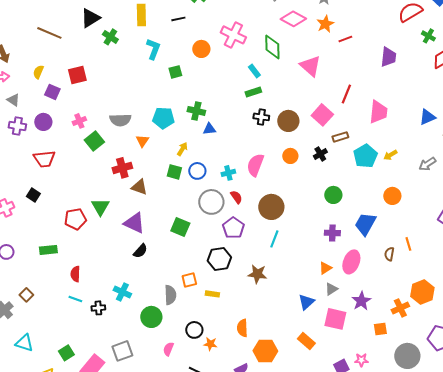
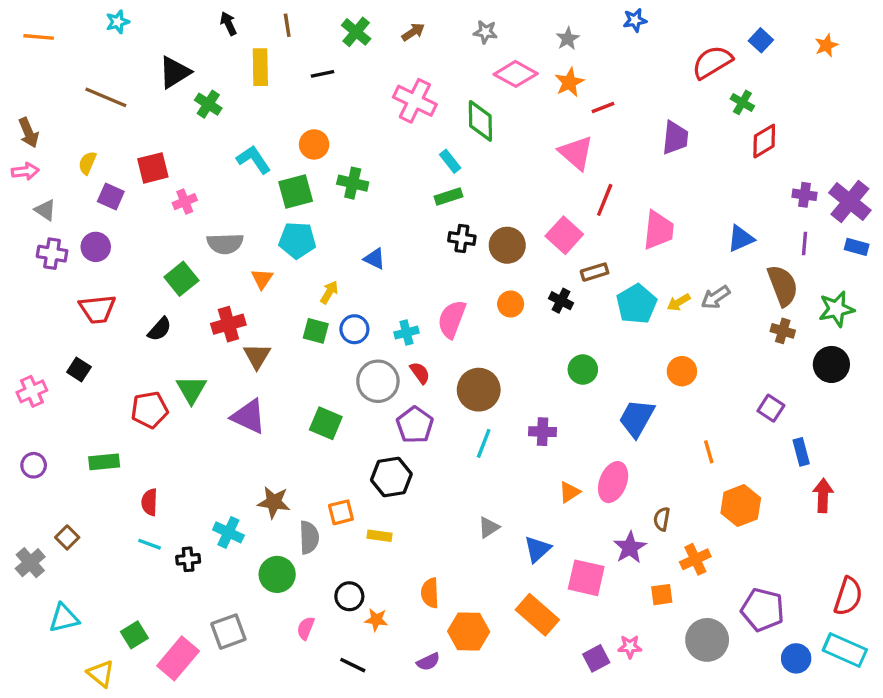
cyan L-shape: (153, 49) -> (254, 160), moved, turned -55
orange circle: (201, 49) -> (314, 144), moved
pink triangle: (310, 66) -> (576, 153), moved
green square: (175, 72) -> (296, 191), moved, size x1.5
green cross: (196, 111) -> (353, 183), moved
pink cross: (79, 121) -> (185, 202), moved
blue triangle: (209, 129) -> (375, 259), turned 32
black cross: (320, 154) -> (561, 301), turned -32
gray arrow: (427, 164) -> (716, 297), moved
brown triangle: (139, 187) -> (257, 356), turned 42
purple cross: (332, 233) -> (543, 432), moved
black semicircle: (140, 251) -> (160, 329), moved
brown semicircle: (389, 254) -> (662, 519), moved
brown star: (257, 274) -> (274, 502), moved
gray triangle: (331, 289) -> (489, 527), moved
orange hexagon: (422, 292) -> (741, 506), moved
orange rectangle: (306, 341) -> (537, 615), size x1.4
cyan triangle: (24, 343) -> (64, 618), turned -30

